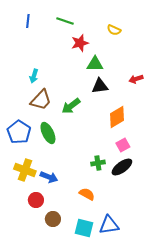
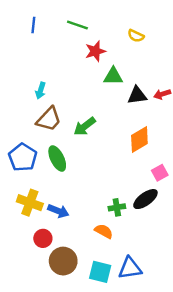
black triangle: (100, 86) -> (137, 95), moved
pink square: (123, 145) -> (160, 173), moved
green cross: (98, 163) -> (117, 207), moved
brown circle: (53, 219) -> (63, 261), size x1.5

